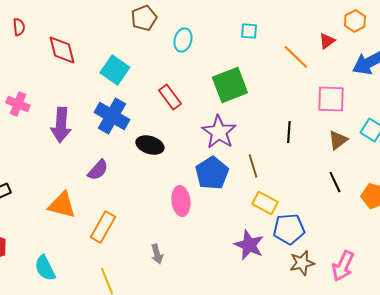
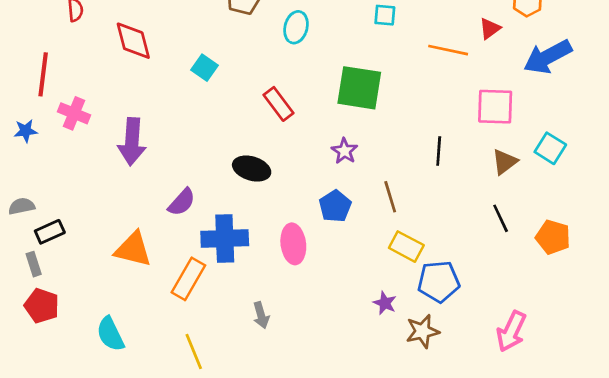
orange line: (296, 57) -> (448, 50), turned -32
cyan square: (115, 70) -> (205, 68), size x0.7
green square: (230, 85) -> (359, 88), turned 30
blue cross: (112, 116) -> (225, 238), moved, turned -32
purple star: (219, 132) -> (344, 151), size x0.6
blue pentagon: (212, 173) -> (335, 206), size x0.7
purple star: (249, 245) -> (385, 303), size x0.6
brown star: (302, 263) -> (422, 331), moved

